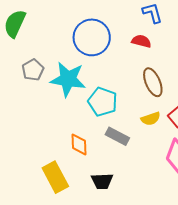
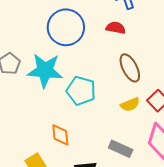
gray rectangle: (117, 136) -> (121, 149), moved

